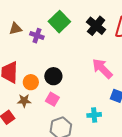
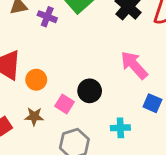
black circle: (53, 76) -> (90, 91), moved
brown star: (24, 101) -> (34, 116), moved

